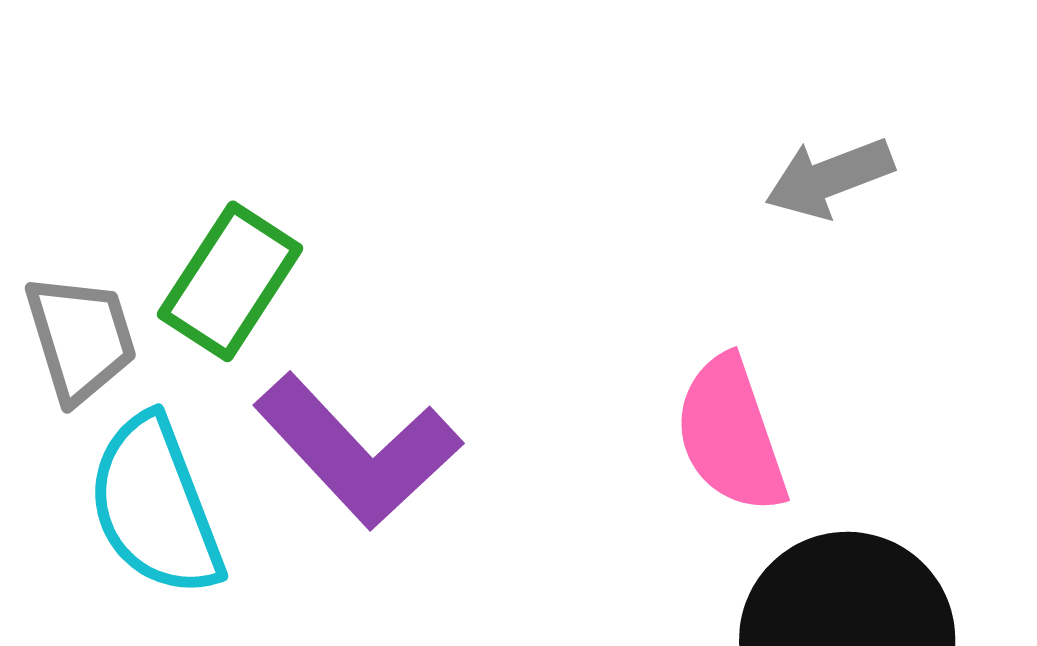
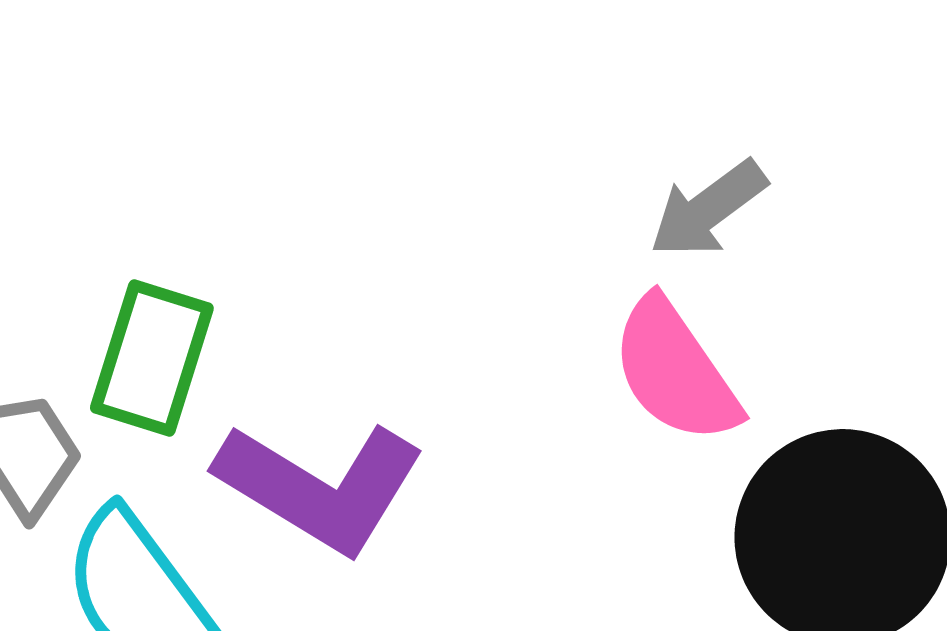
gray arrow: (829, 178) -> (708, 209), moved

